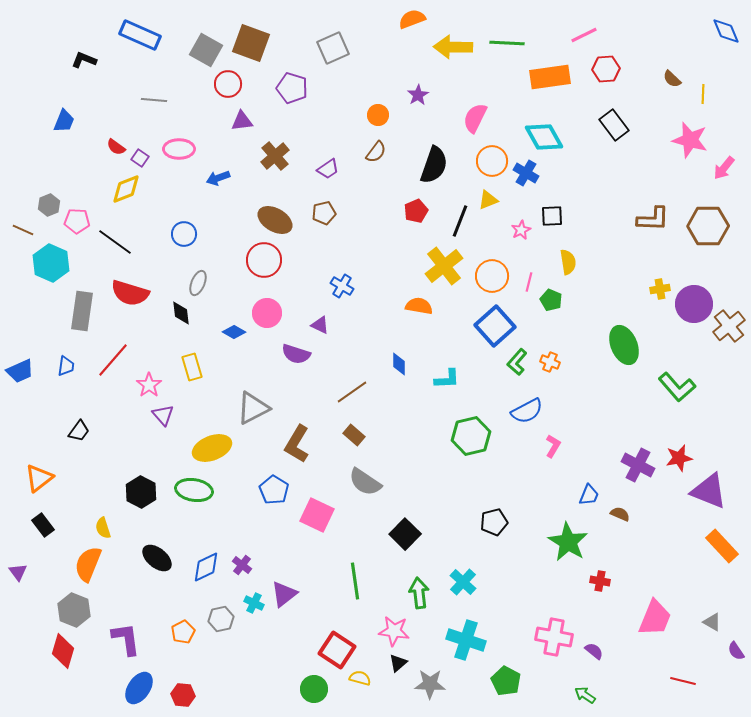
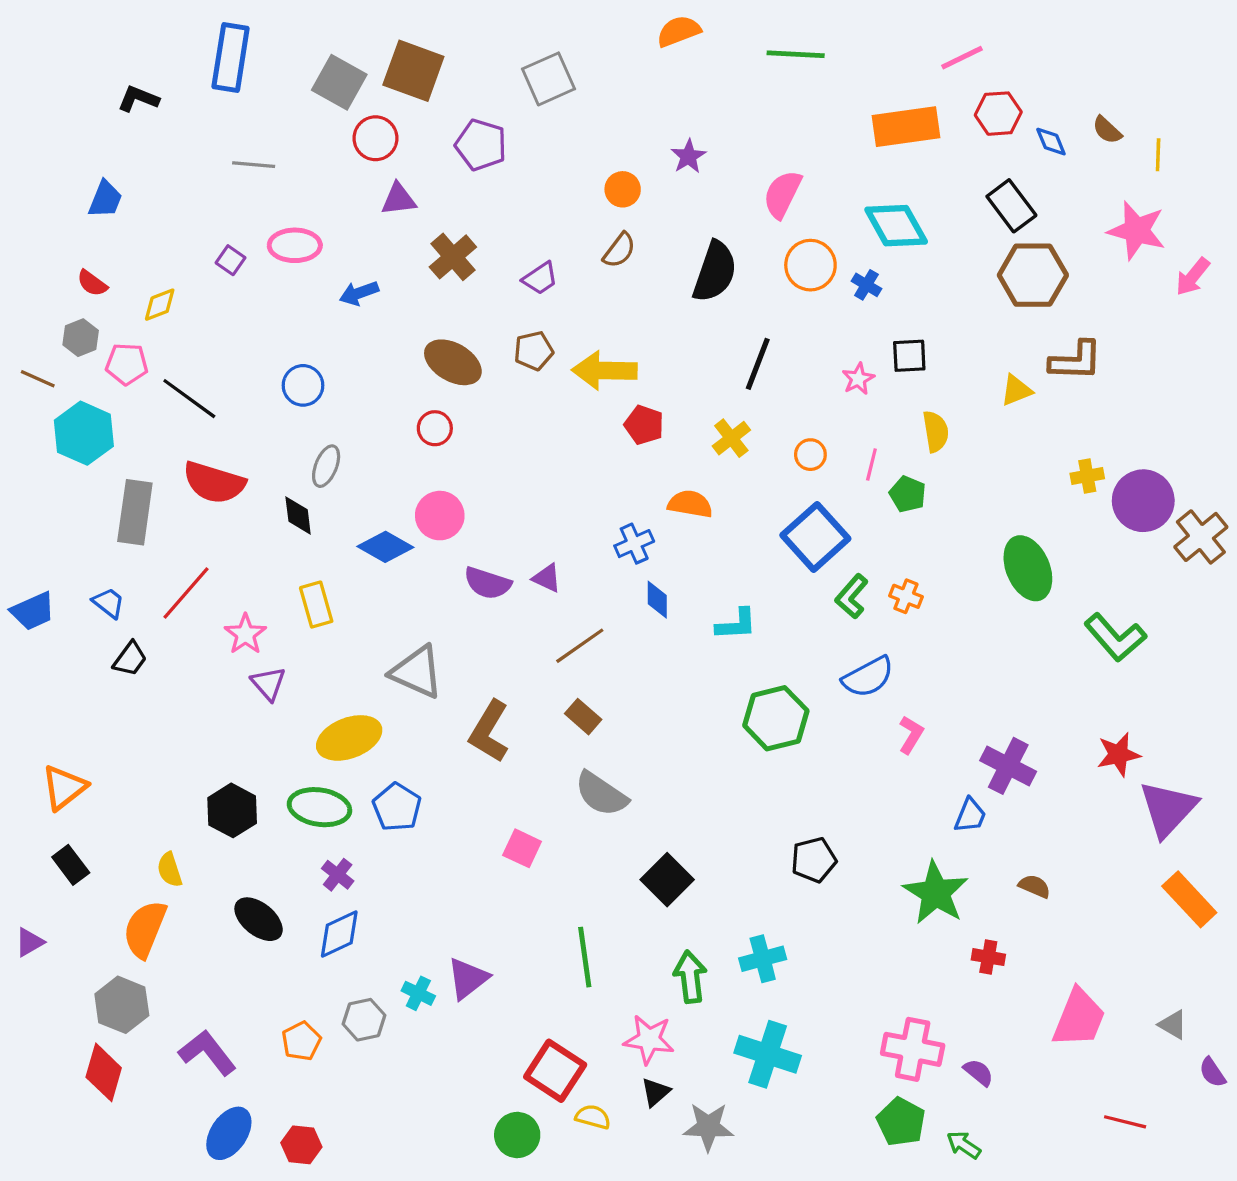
blue diamond: (726, 31) -> (1051, 142), moved, size x0.7
blue rectangle: (140, 35) -> (231, 58), turned 75
green line: (507, 43) -> (796, 54), moved
yellow arrow: (453, 47) -> (604, 371), moved
red semicircle: (116, 147) -> (92, 283), moved
blue cross: (526, 173) -> (866, 285), size x0.7
yellow diamond: (126, 189) -> (160, 305), moved, size x0.7
yellow triangle: (488, 200) -> (1016, 390), moved
red pentagon: (416, 211) -> (644, 425), moved, turned -30
brown hexagon: (708, 226) -> (1033, 275), moved
red circle: (264, 260) -> (435, 428), size x0.6
yellow cross: (444, 266) -> (731, 438), size x0.6
orange circle: (492, 276) -> (810, 455), size x0.6
blue cross: (342, 286) -> (634, 544), moved, turned 35
purple triangle: (320, 325) -> (547, 578), moved
blue diamond: (234, 332) -> (385, 547), size x1.4
blue trapezoid: (66, 366) -> (109, 603), turned -60
gray triangle: (253, 408) -> (417, 672), turned 51
black trapezoid: (79, 431) -> (130, 659), moved
purple cross: (638, 465) -> (1008, 766), moved
blue pentagon: (274, 490) -> (397, 807), moved
purple triangle: (709, 491) -> (1168, 809), turned 51
brown semicircle: (620, 514) -> (1034, 886), moved
pink square: (317, 515) -> (522, 848), size x0.7
purple cross: (242, 565) -> (338, 875), moved
purple triangle: (18, 572) -> (30, 942), turned 36
cyan cross: (463, 582) -> (763, 959), turned 32
purple L-shape: (126, 639) -> (207, 1053), turned -30
green pentagon: (506, 681) -> (901, 1122), moved

